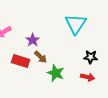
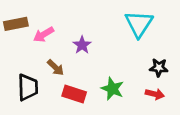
brown arrow: (41, 57) -> (56, 68), moved
red rectangle: (21, 61) -> (74, 94), moved

